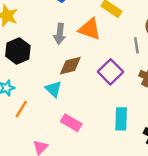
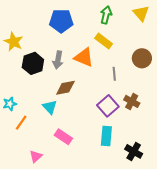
gray line: (136, 45) -> (114, 74), moved
black hexagon: (18, 51) -> (33, 63), moved
purple square: (110, 72) -> (108, 106), moved

